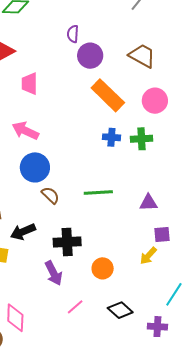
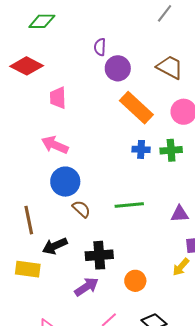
purple arrow: (54, 273) -> (86, 287), turned -95

